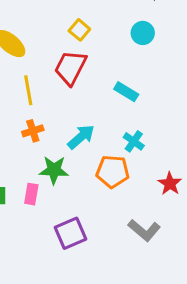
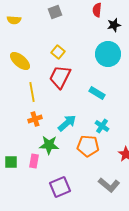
yellow square: (79, 30) -> (58, 52), moved
cyan circle: (143, 33) -> (108, 54), size x1.6

